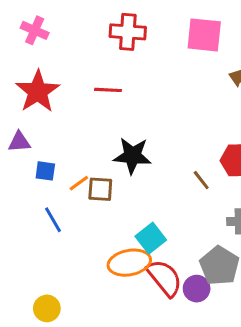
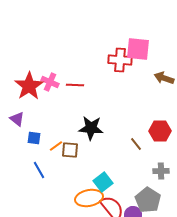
pink cross: (35, 30) -> (50, 82), moved
red cross: (128, 32) -> (120, 60), moved
purple triangle: (19, 142) -> (17, 119), turned 42

